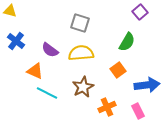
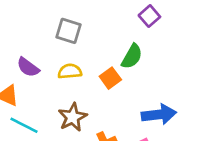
yellow semicircle: (81, 53) -> (70, 71), size x0.7
orange square: (118, 70) -> (110, 78), moved

